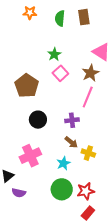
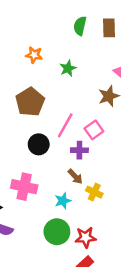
orange star: (30, 13) -> (34, 55), moved
pink square: (60, 73) -> (94, 130), moved
pink line: (88, 97) -> (65, 125), moved
pink cross: (30, 156) -> (24, 187), turned 30

